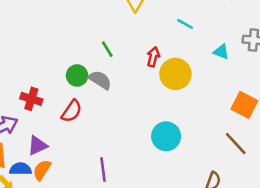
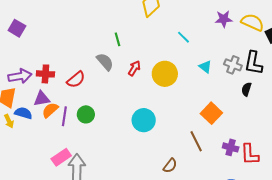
red arrow: (153, 57) -> (134, 68), moved
green circle: (77, 75) -> (86, 114), moved
red cross: (31, 99) -> (45, 74), moved, turned -30
purple line: (103, 169) -> (64, 116), moved
orange semicircle: (42, 170) -> (50, 110), moved

